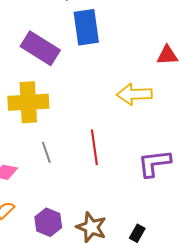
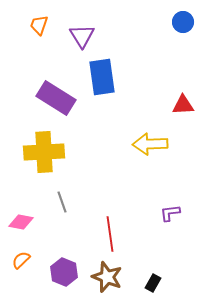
red line: (94, 147) -> (110, 234), moved
purple L-shape: (154, 163) -> (170, 213), size x0.6

